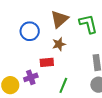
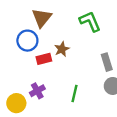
brown triangle: (60, 19) -> (42, 18), moved
red rectangle: (47, 62) -> (44, 59), moved

